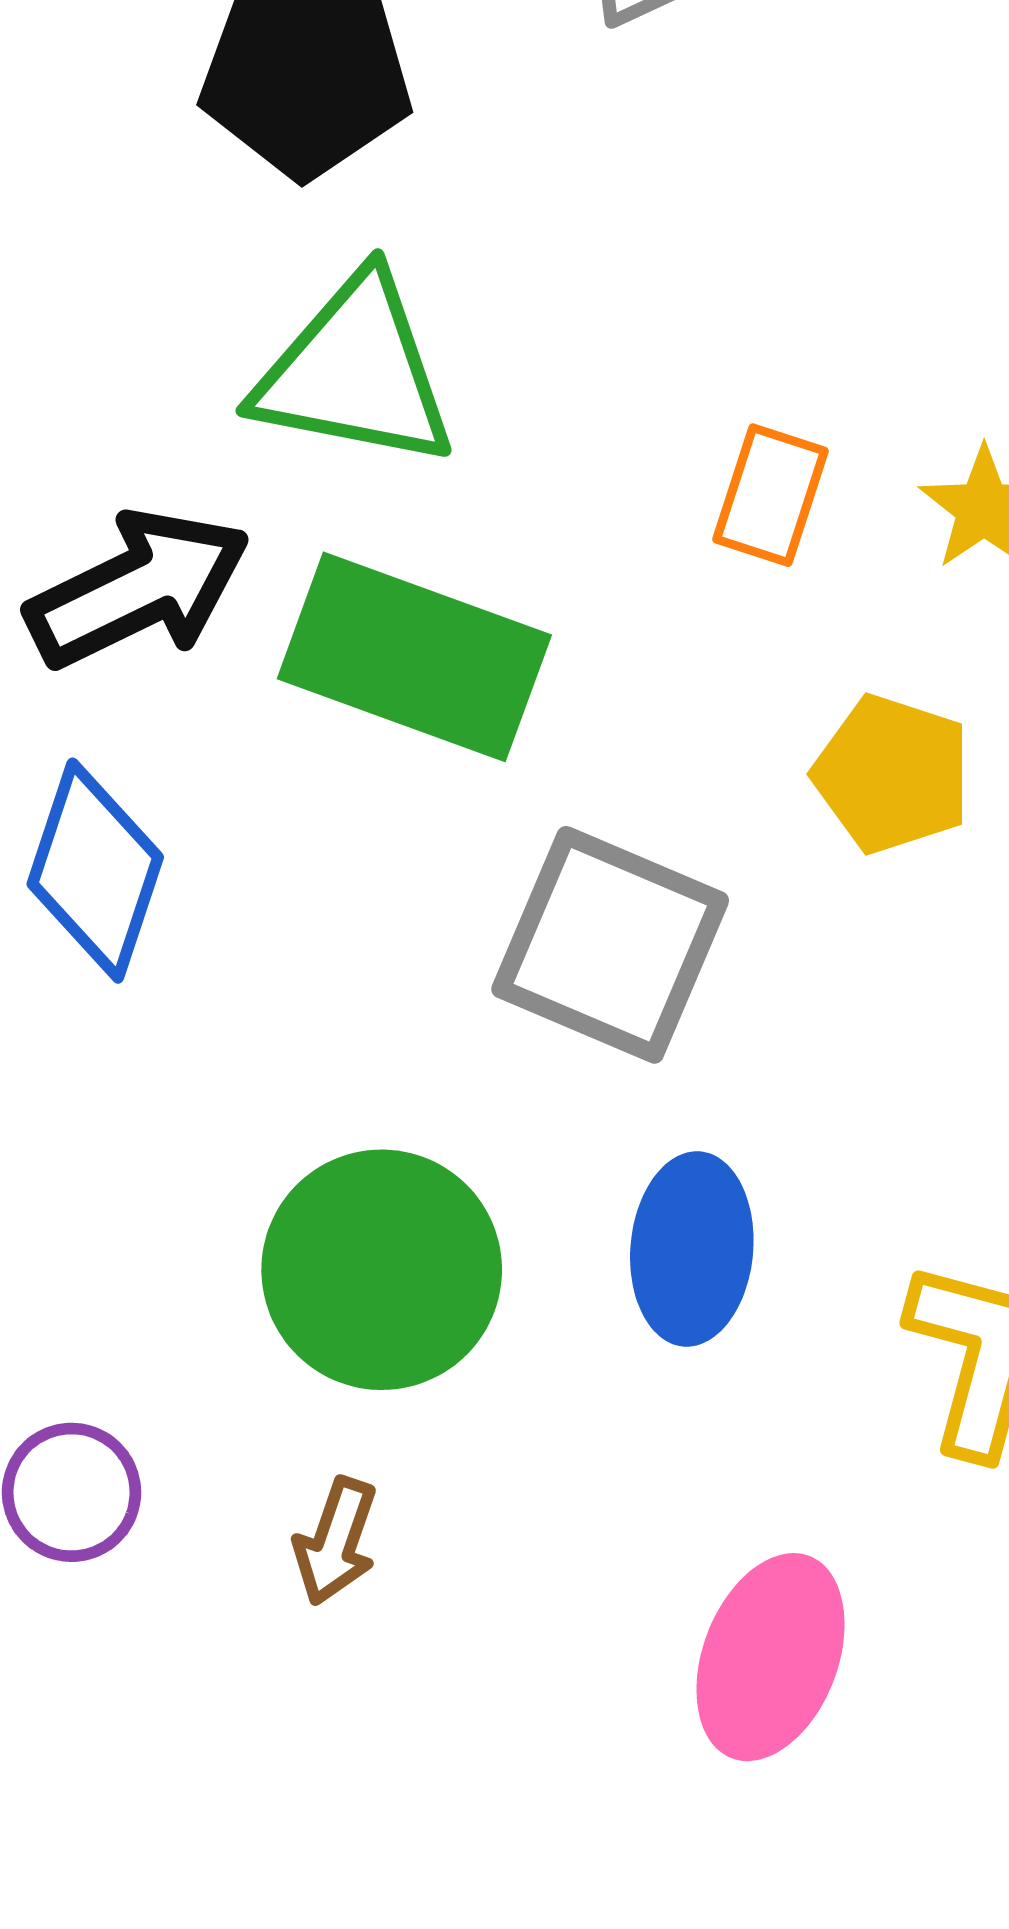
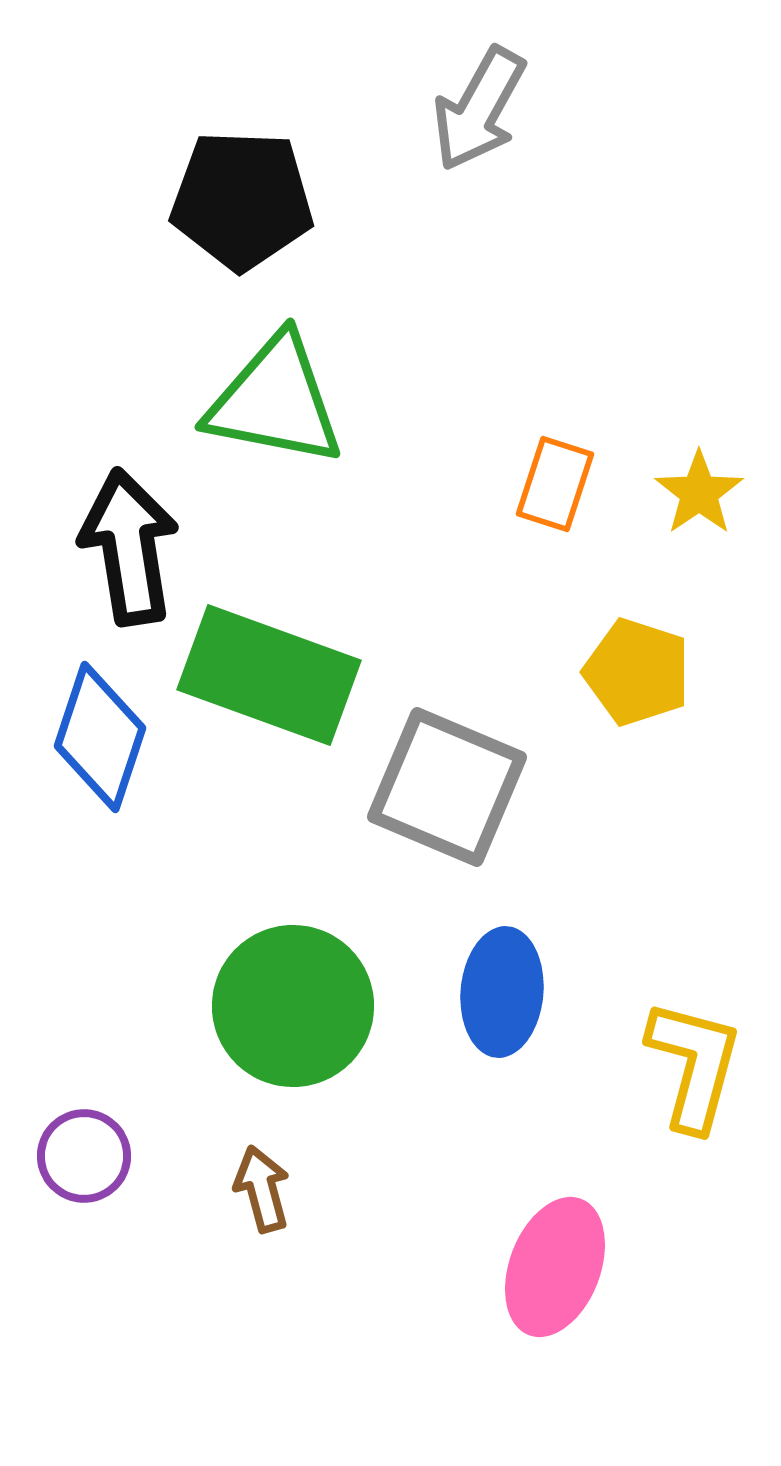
black arrow: (138, 589) -> (129, 547), turned -73
green rectangle: (414, 657) -> (269, 675), moved
brown arrow: (336, 1541) -> (262, 1189), turned 146

